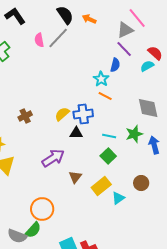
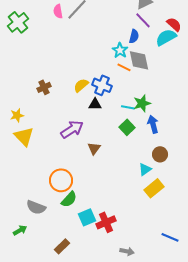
cyan semicircle: (147, 66) -> (166, 37), size x1.5
gray diamond: (148, 108) -> (139, 60), moved
blue cross: (83, 114) -> (102, 85), turned 30
green star: (134, 134) -> (142, 103), moved
blue arrow: (154, 145) -> (153, 124), moved
yellow rectangle: (101, 186) -> (154, 188), moved
cyan triangle: (118, 198) -> (145, 169), moved
green semicircle: (33, 230) -> (69, 199), moved

